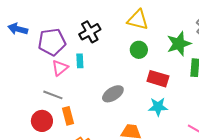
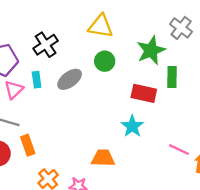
red rectangle: (158, 79) -> (144, 93), moved
gray ellipse: (113, 94) -> (70, 79), moved
cyan star: (158, 107) -> (132, 126), turned -30

